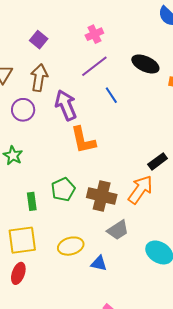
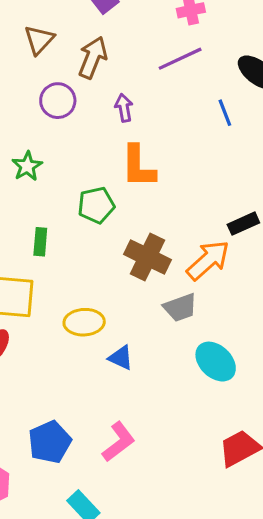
blue line: (111, 95) -> (225, 113), moved
purple arrow: (66, 105) -> (124, 108), size x0.6
green pentagon: (63, 189) -> (96, 205), moved
gray trapezoid: (118, 230) -> (180, 308), moved

